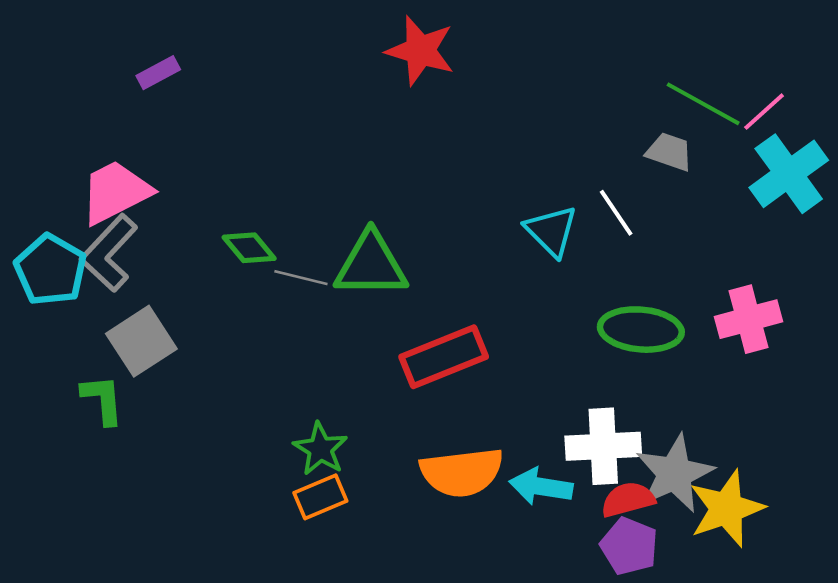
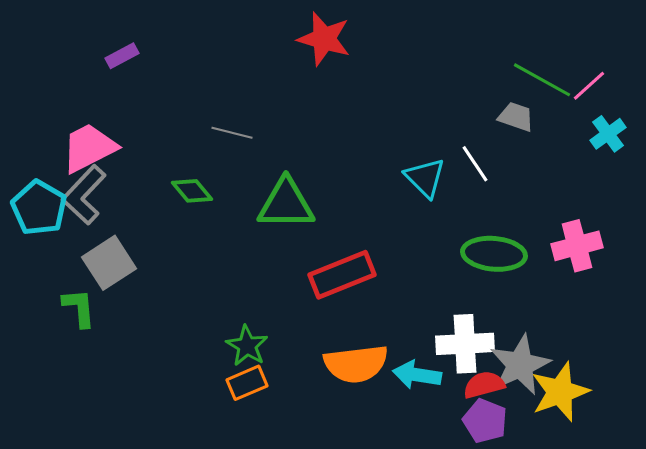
cyan cross: (789, 174) -> (608, 134), size x0.6
gray line: (301, 278) -> (232, 133), moved

